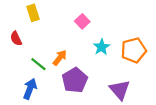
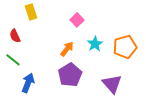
orange arrow: (60, 58) -> (67, 49), moved
green line: (38, 64) -> (13, 60), moved

